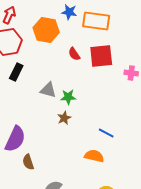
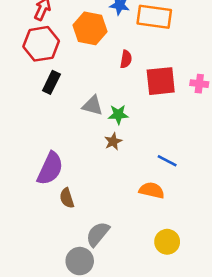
red semicircle: (74, 54) -> (126, 59), turned -136
red square: (101, 56) -> (161, 81), moved

